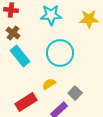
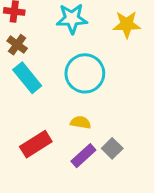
yellow semicircle: (49, 84) -> (81, 122), moved, turned 40
gray square: (75, 93) -> (112, 148), moved

